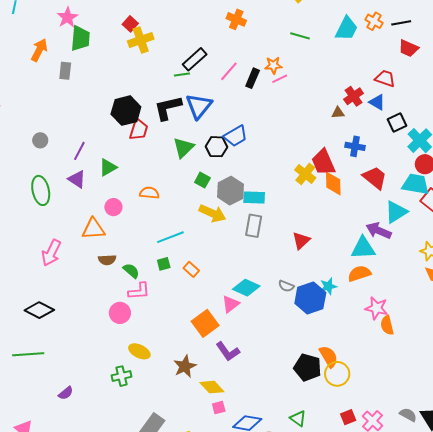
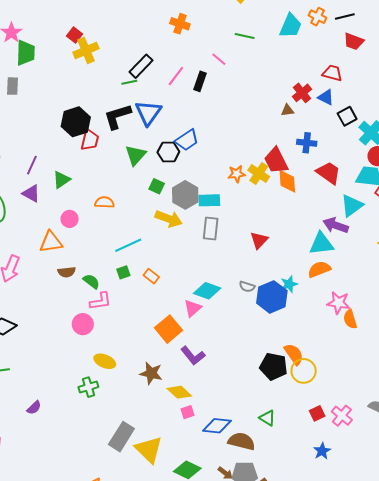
orange star: (273, 65) -> (237, 174), moved
pink line: (280, 79) -> (219, 59), moved, turned 70
brown star: (185, 366) -> (151, 373), turned -30

